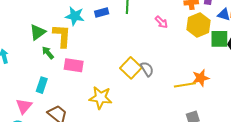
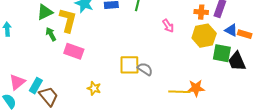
yellow square: (131, 68) -> (129, 65), turned 35
gray semicircle: (147, 69) -> (145, 69), turned -35
cyan rectangle: (42, 85) -> (36, 86), moved
yellow star: (101, 98) -> (94, 88), size x0.6

